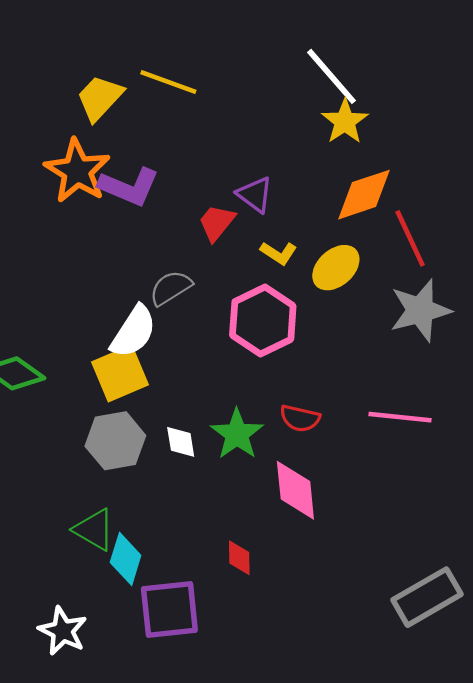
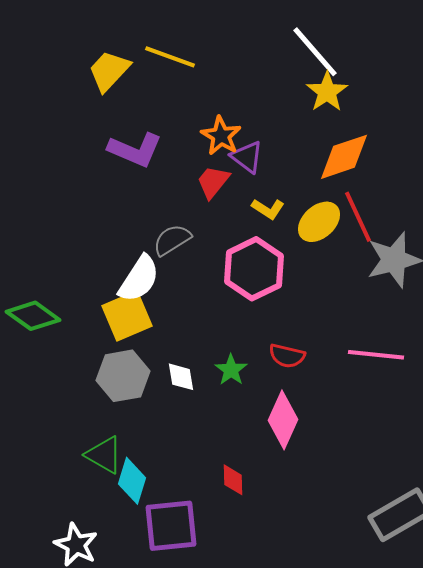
orange star: (77, 171) -> (221, 136), moved, size x0.7
red line: (410, 238) -> (358, 217), moved
green star: (237, 434) -> (231, 370), size x0.7
pink diamond: (295, 490) -> (283, 420), turned 30

